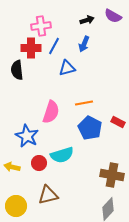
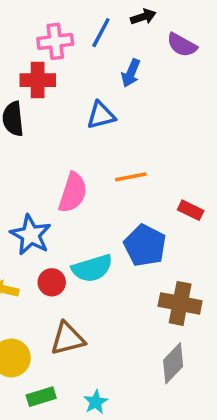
purple semicircle: (113, 16) -> (182, 45), moved
black arrow: (87, 20) -> (143, 17), moved
blue line: (54, 46) -> (101, 33), moved
blue pentagon: (90, 128) -> (145, 245), moved

